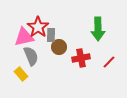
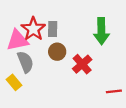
gray rectangle: (51, 35) -> (53, 29), moved
red cross: (81, 58) -> (82, 64), turned -30
red line: (109, 62) -> (114, 91), moved, turned 40

